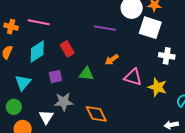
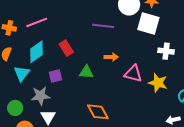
pink line: (39, 22) -> (37, 22), turned -30
orange arrow: (112, 60) -> (111, 57), turned -144
cyan triangle: (23, 83) -> (22, 73), moved
gray star: (64, 102) -> (41, 96), moved

